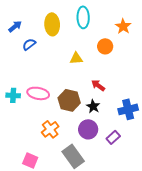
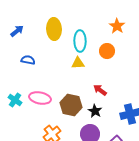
cyan ellipse: (83, 17) -> (80, 41), moved
orange star: (123, 26) -> (117, 26), moved
blue semicircle: (29, 44) -> (28, 60), moved, turned 48
cyan cross: (13, 95) -> (15, 100), turned 32

